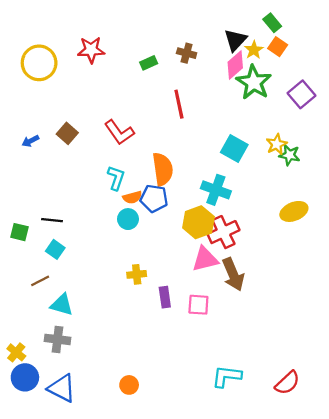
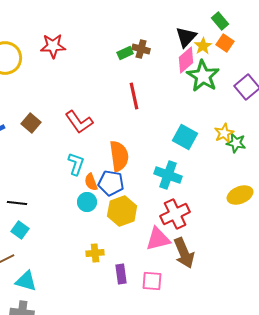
green rectangle: (149, 63) -> (125, 53), moved
orange semicircle: (132, 197) -> (91, 182), turned 84
yellow hexagon: (198, 222) -> (122, 211), moved

